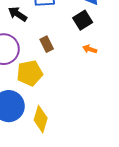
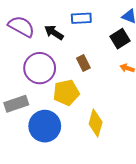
yellow diamond: (41, 119) -> (96, 123), moved

